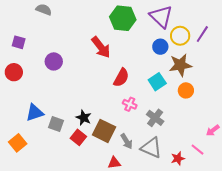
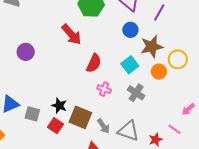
purple line: (202, 34) -> (159, 13), moved
yellow circle: (180, 36) -> (178, 59), moved
gray cross: (155, 118) -> (136, 93), moved

